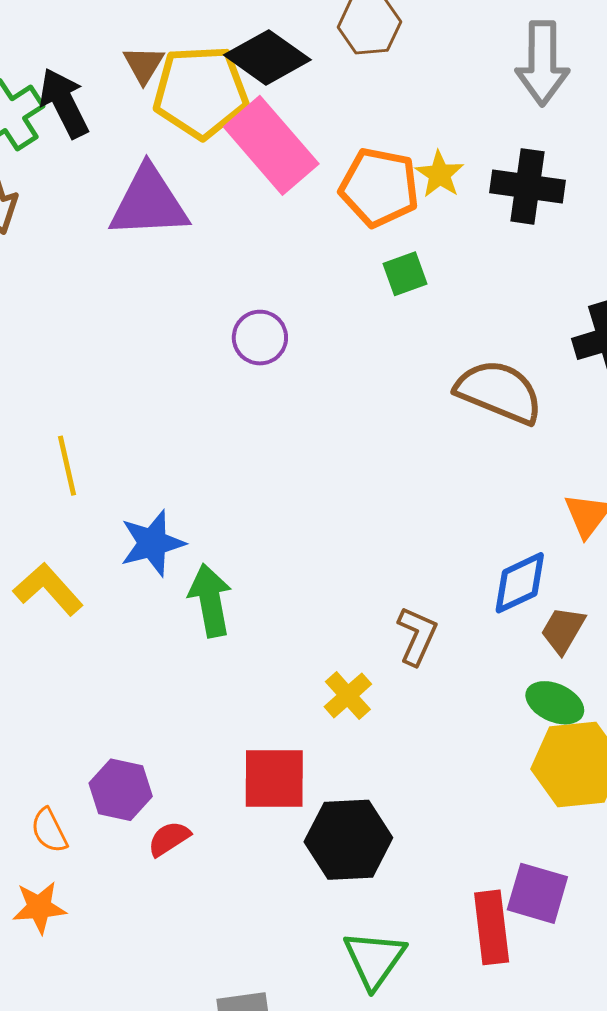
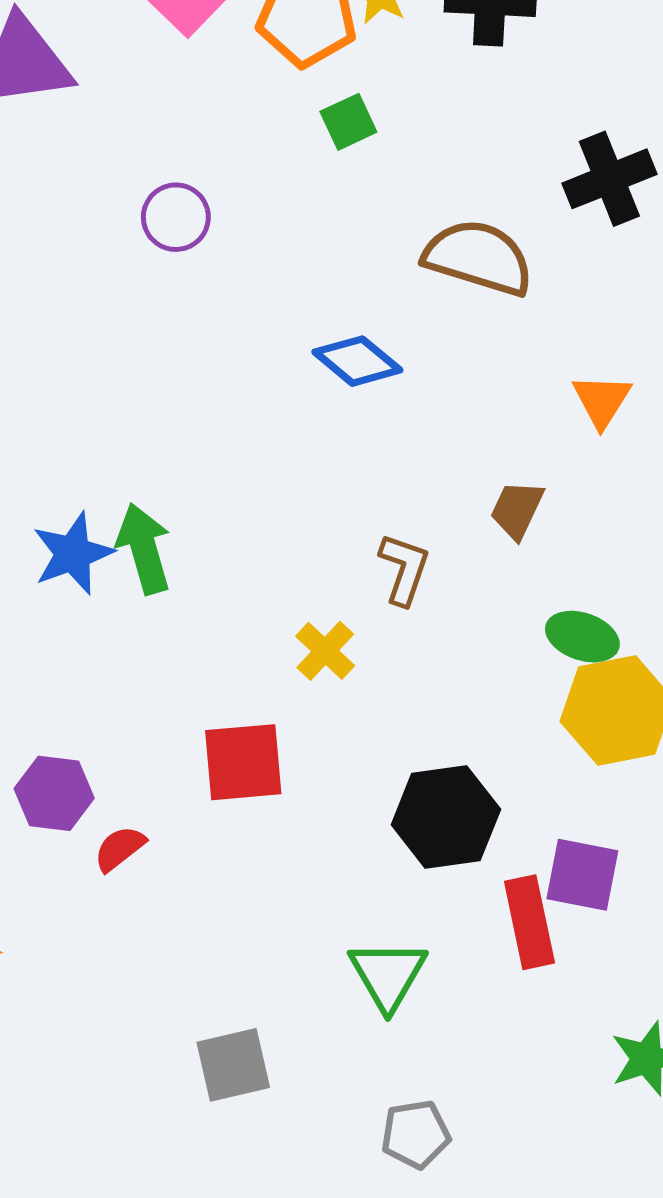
blue star: (152, 543) -> (73, 554), moved
blue diamond: (520, 583) -> (357, 361), moved, turned 70
brown trapezoid: (563, 630) -> (517, 510), moved
black hexagon: (348, 840) -> (446, 817), moved

